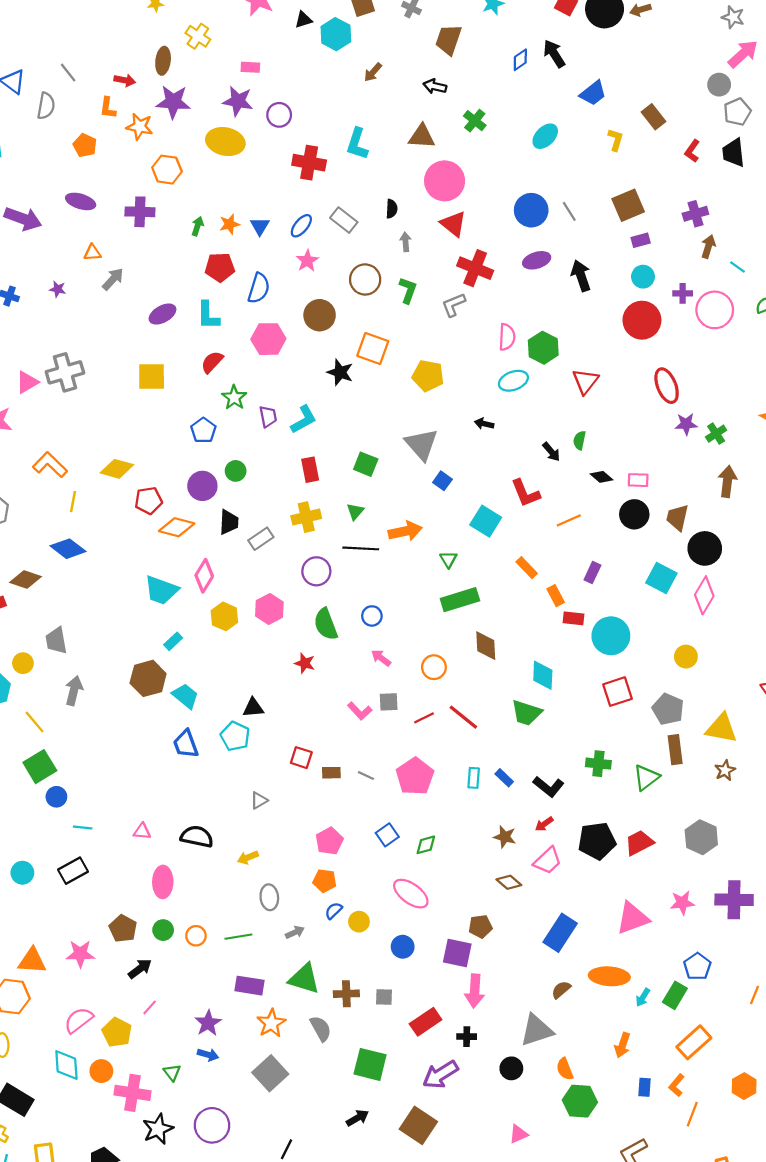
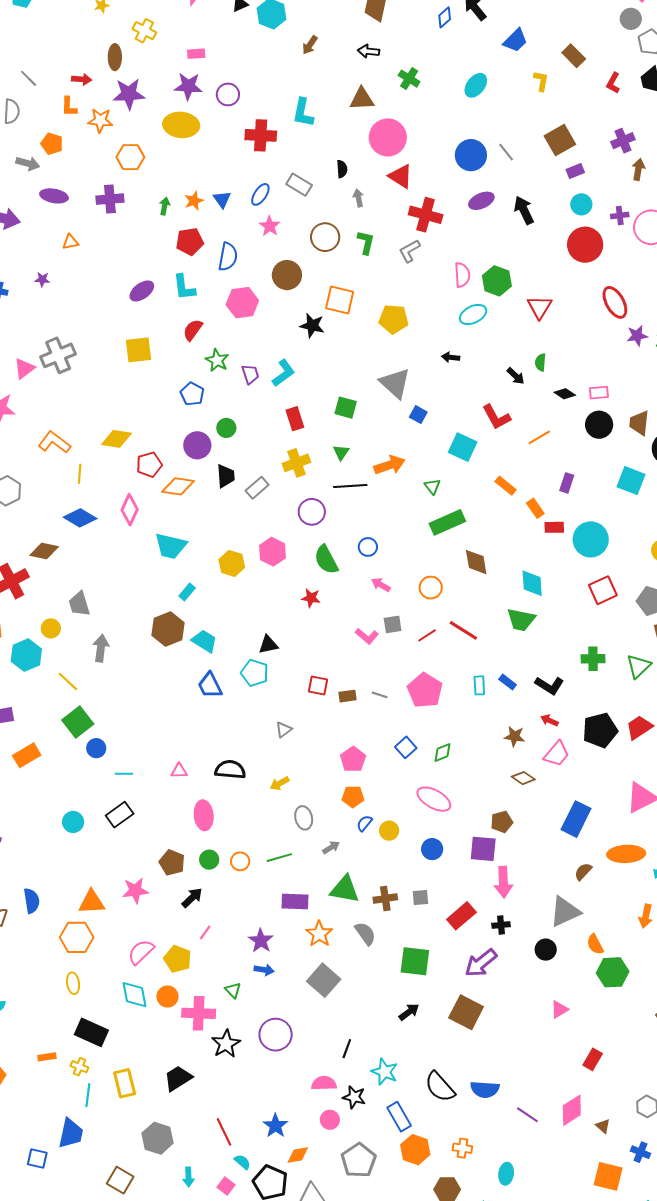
gray arrow: (113, 279) -> (28, 163), moved, turned 70
pink diamond: (204, 576) -> (130, 510), moved
red arrow: (544, 824) -> (549, 720), turned 66

